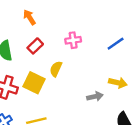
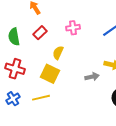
yellow square: (34, 83) -> (50, 74), moved

